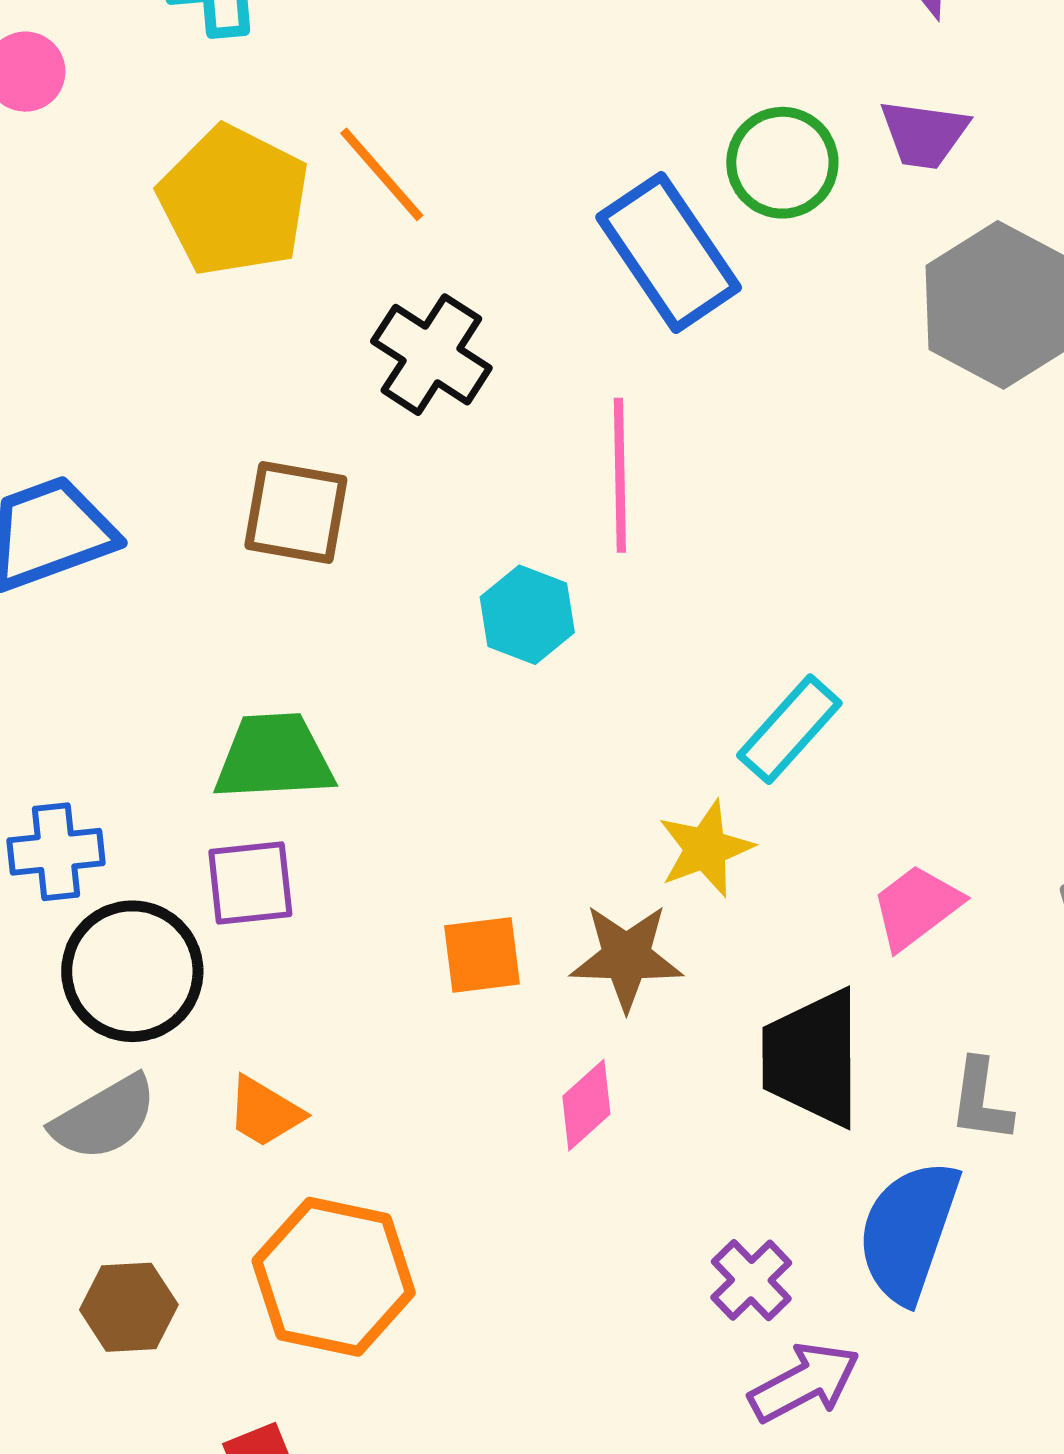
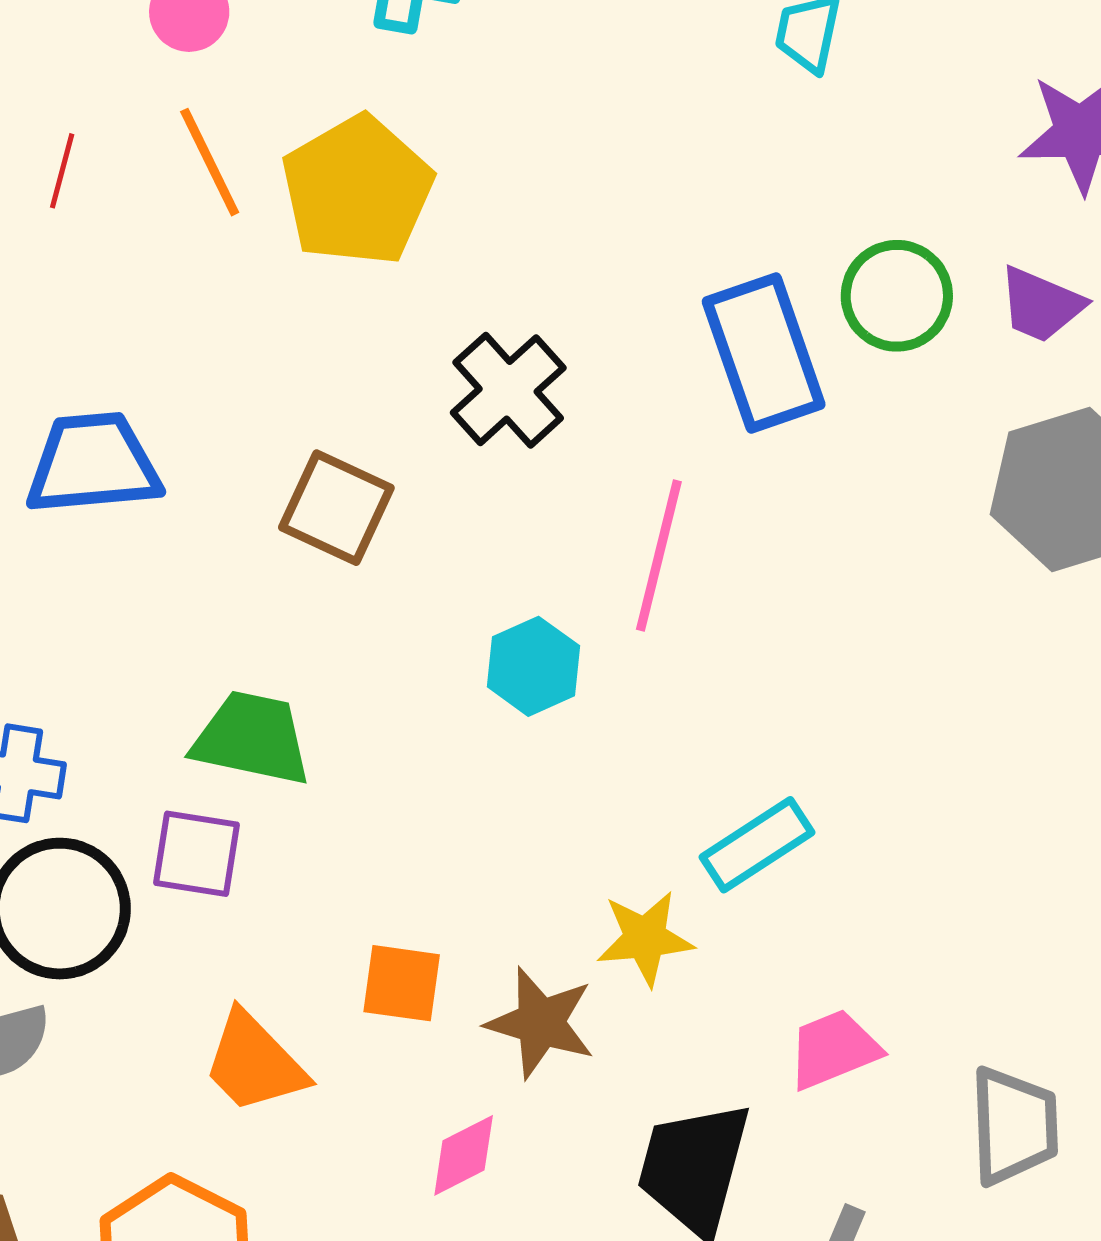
orange line: (382, 174) -> (210, 162), moved
orange trapezoid: (265, 1112) -> (254, 1063), moved, size x1.4

